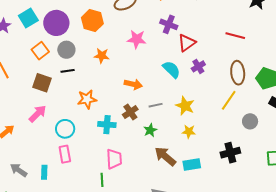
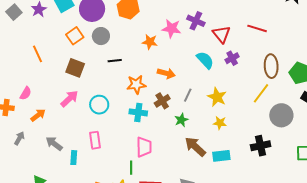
purple cross: (169, 24) -> (196, 21), moved
red line: (235, 36) -> (257, 28), moved
red triangle: (187, 43) -> (221, 34), turned -36
orange star: (102, 56) -> (150, 42), moved
black line: (68, 71) -> (115, 61), moved
orange star: (87, 99) -> (136, 85), moved
gray line: (156, 105) -> (188, 95), turned -56
gray circle: (250, 121) -> (281, 115), size x1.5
cyan circle: (65, 129) -> (99, 105), moved
gray arrow: (19, 170) -> (54, 144), moved

